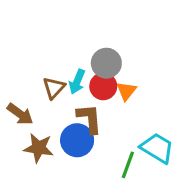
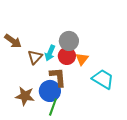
brown arrow: (20, 114) -> (13, 41), moved
cyan trapezoid: (157, 148) -> (103, 79), moved
green line: (128, 165) -> (53, 107), moved

